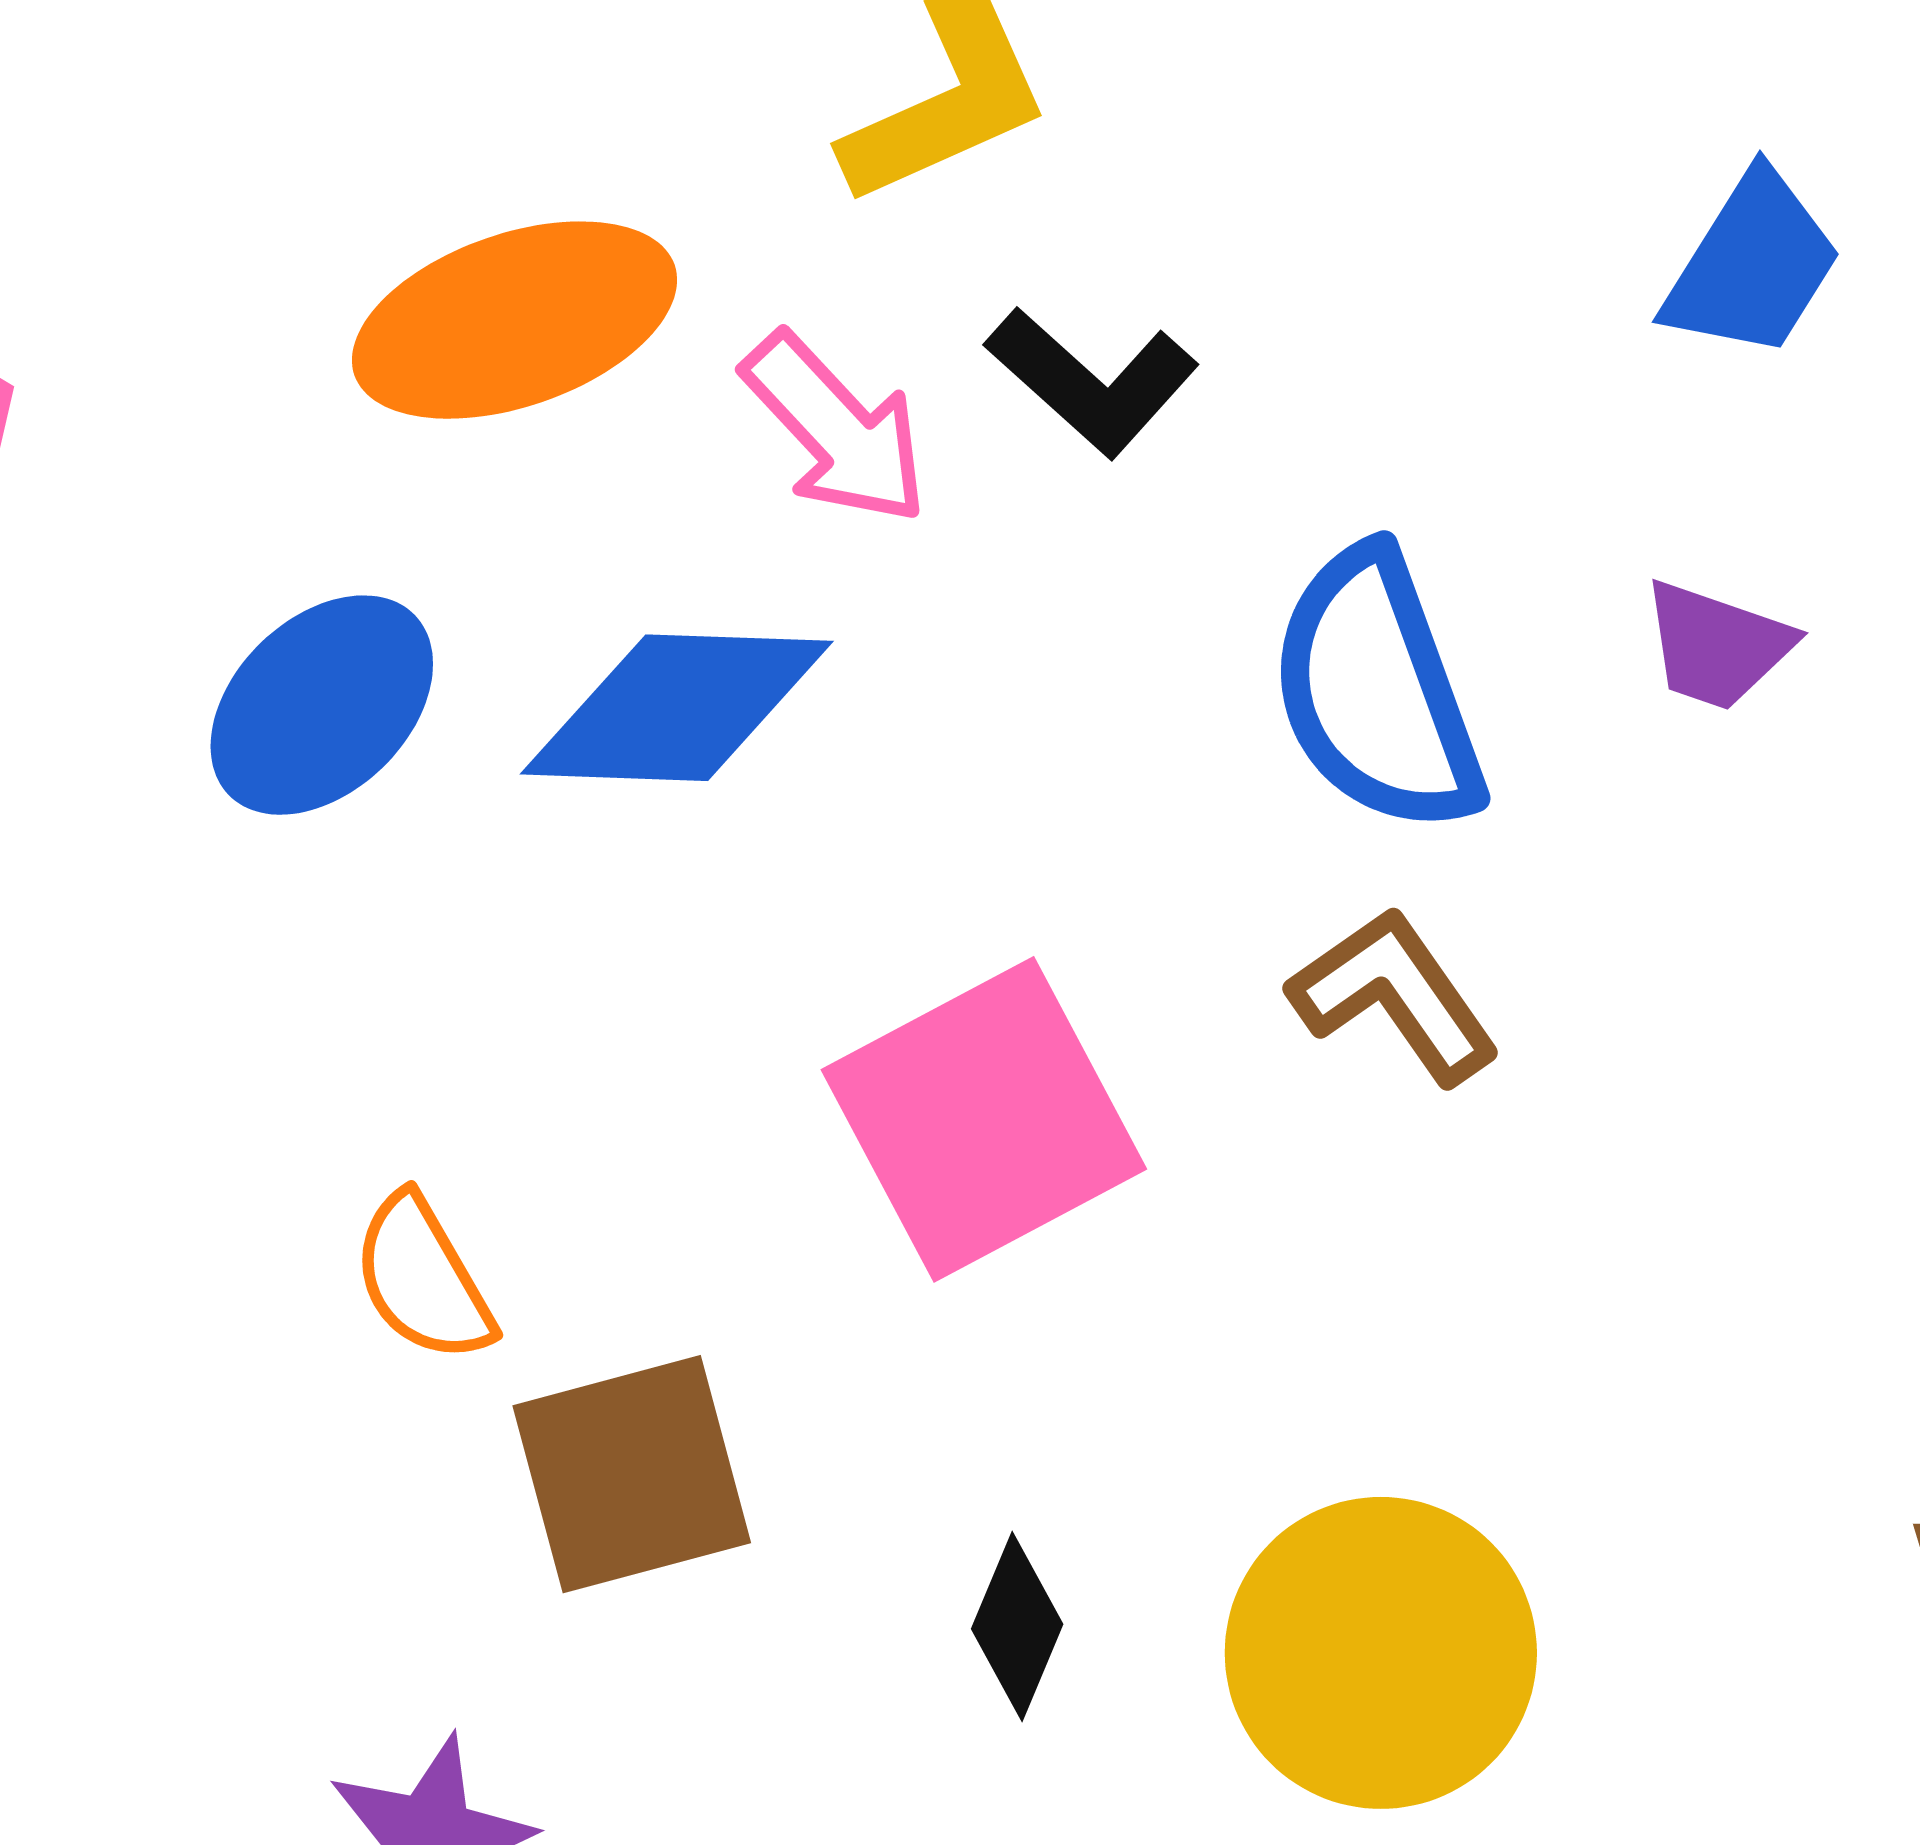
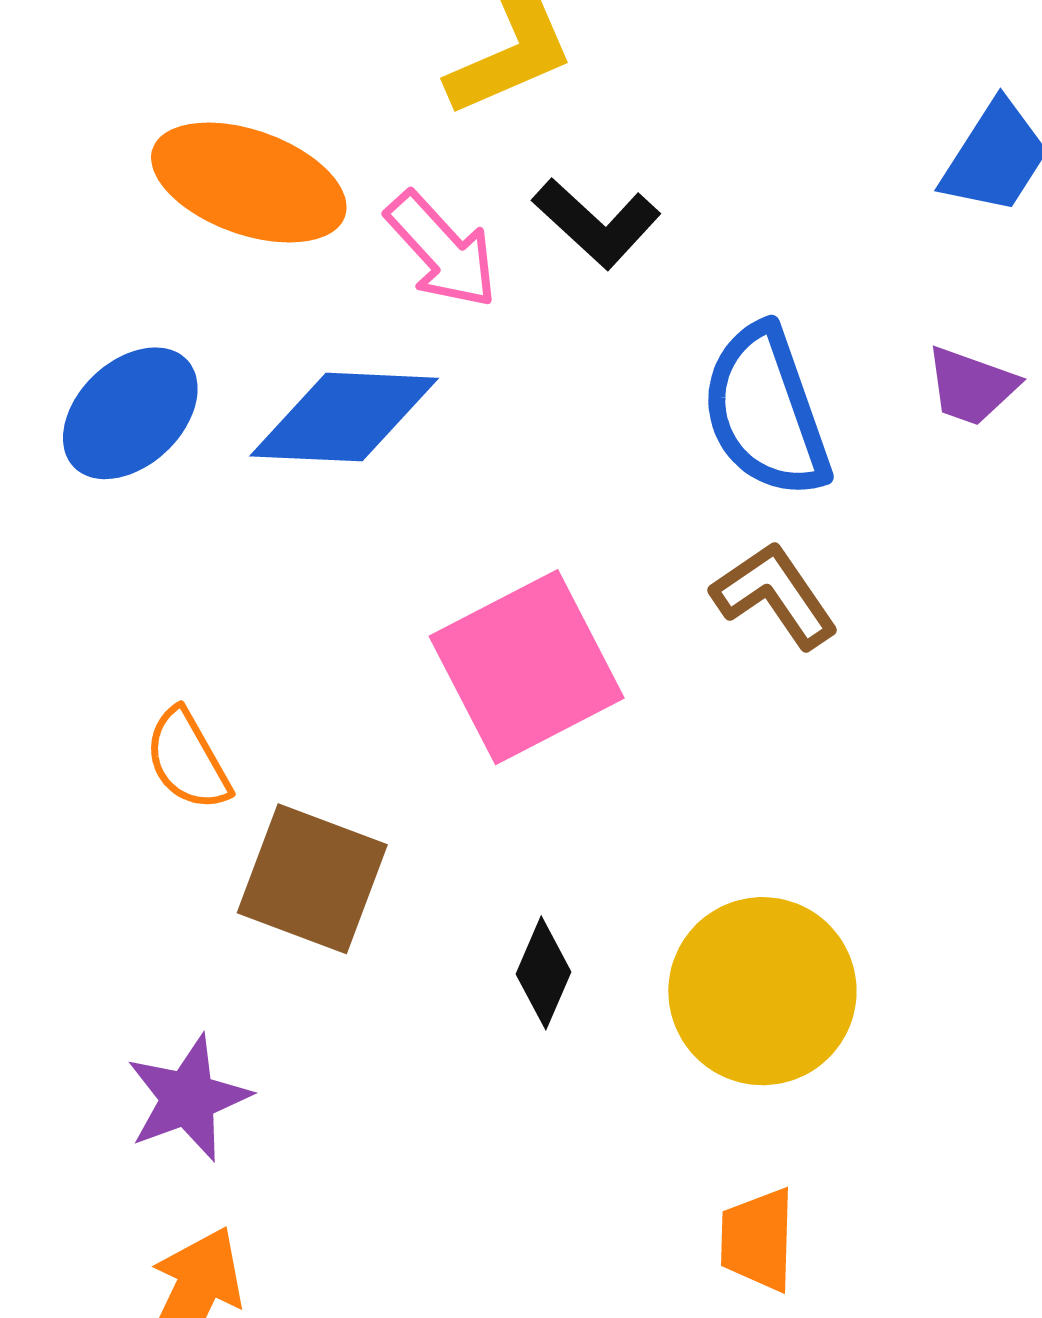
orange ellipse: (515, 320) -> (249, 183), turned 38
brown square: (632, 1474) -> (312, 879), turned 35

